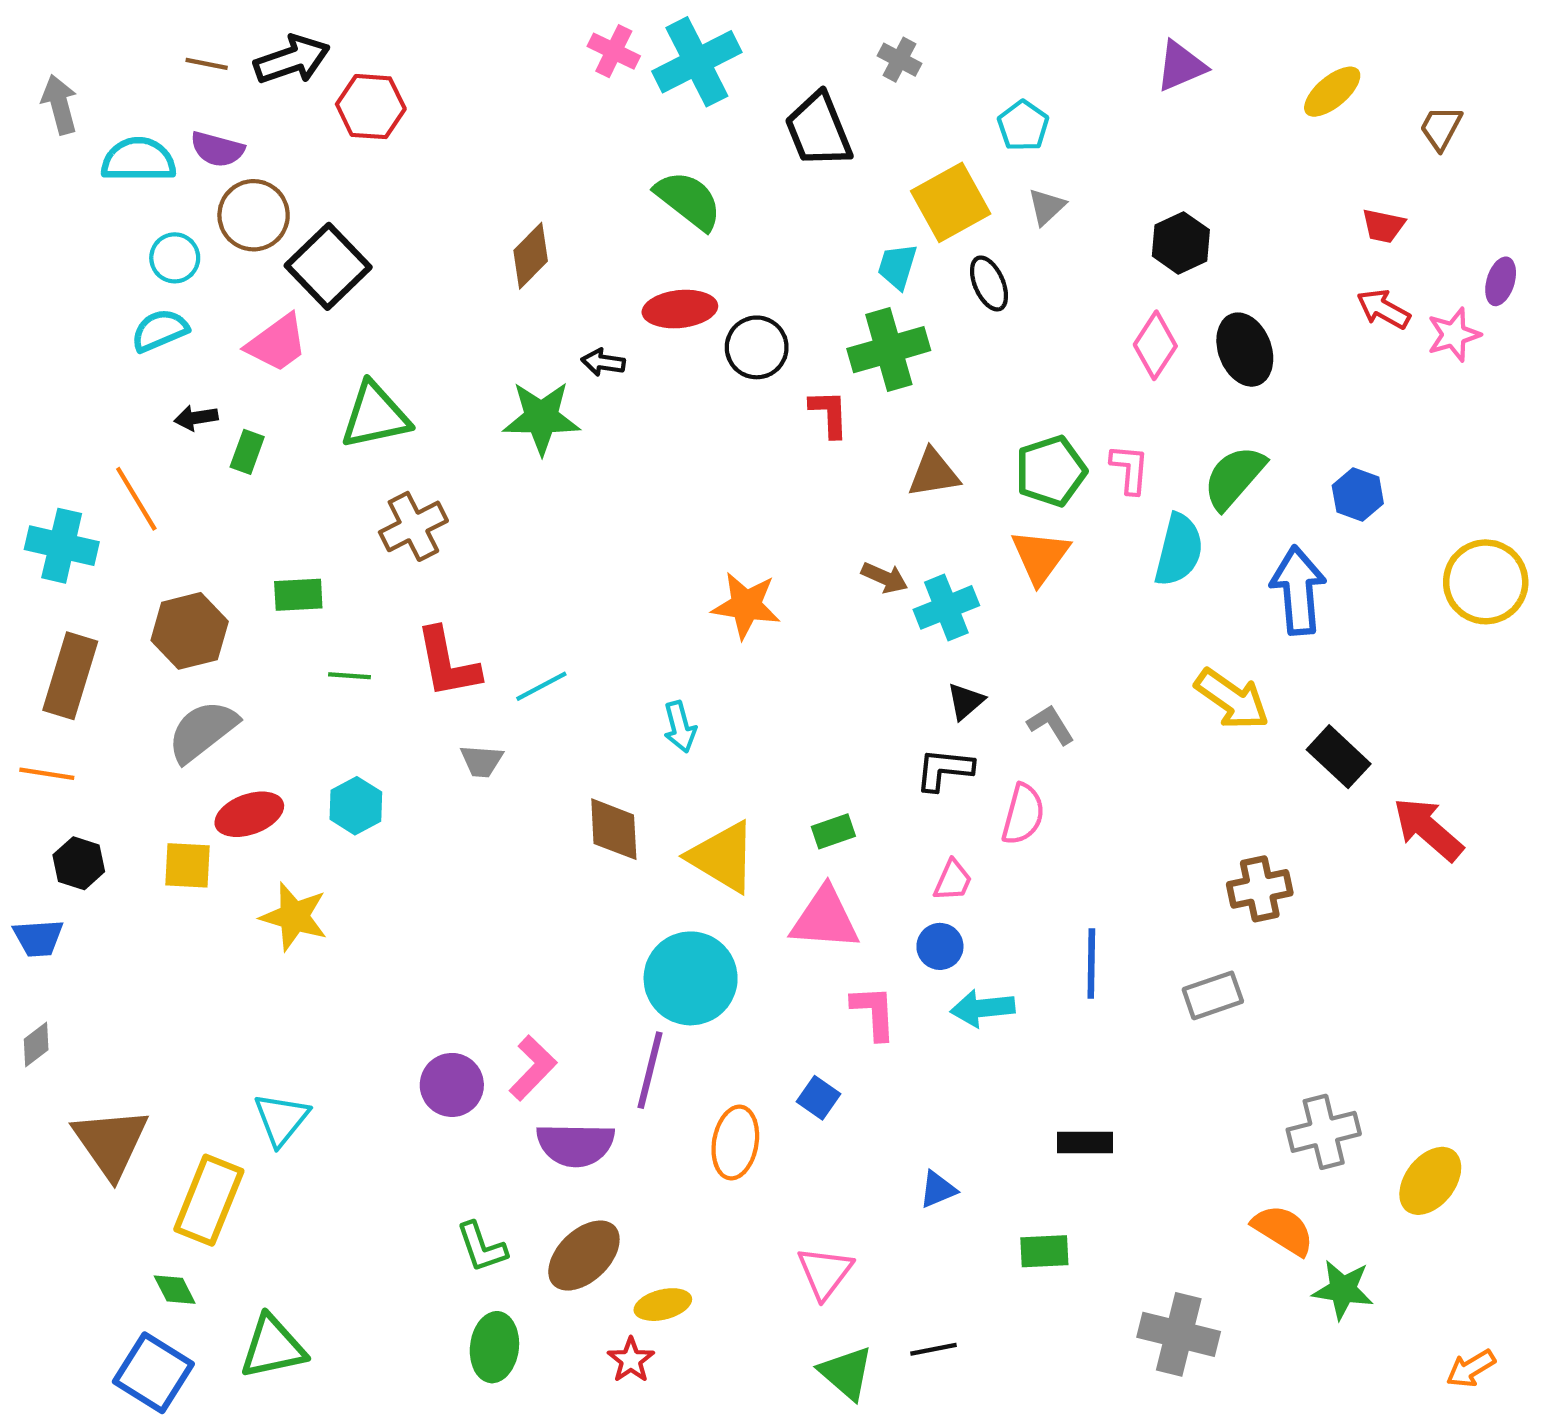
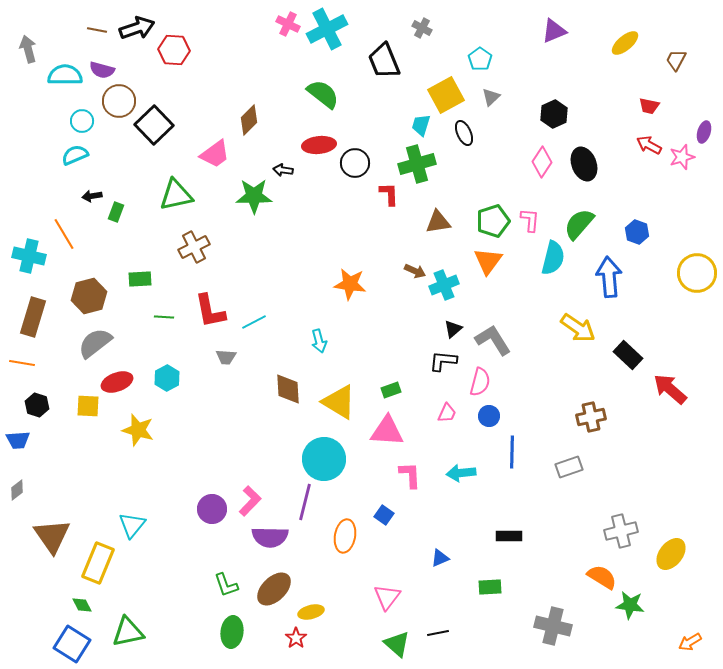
pink trapezoid: (277, 343) -> (215, 154), moved
gray L-shape: (1051, 725) -> (493, 340), size x1.6
blue circle: (940, 946) -> (489, 416), moved

